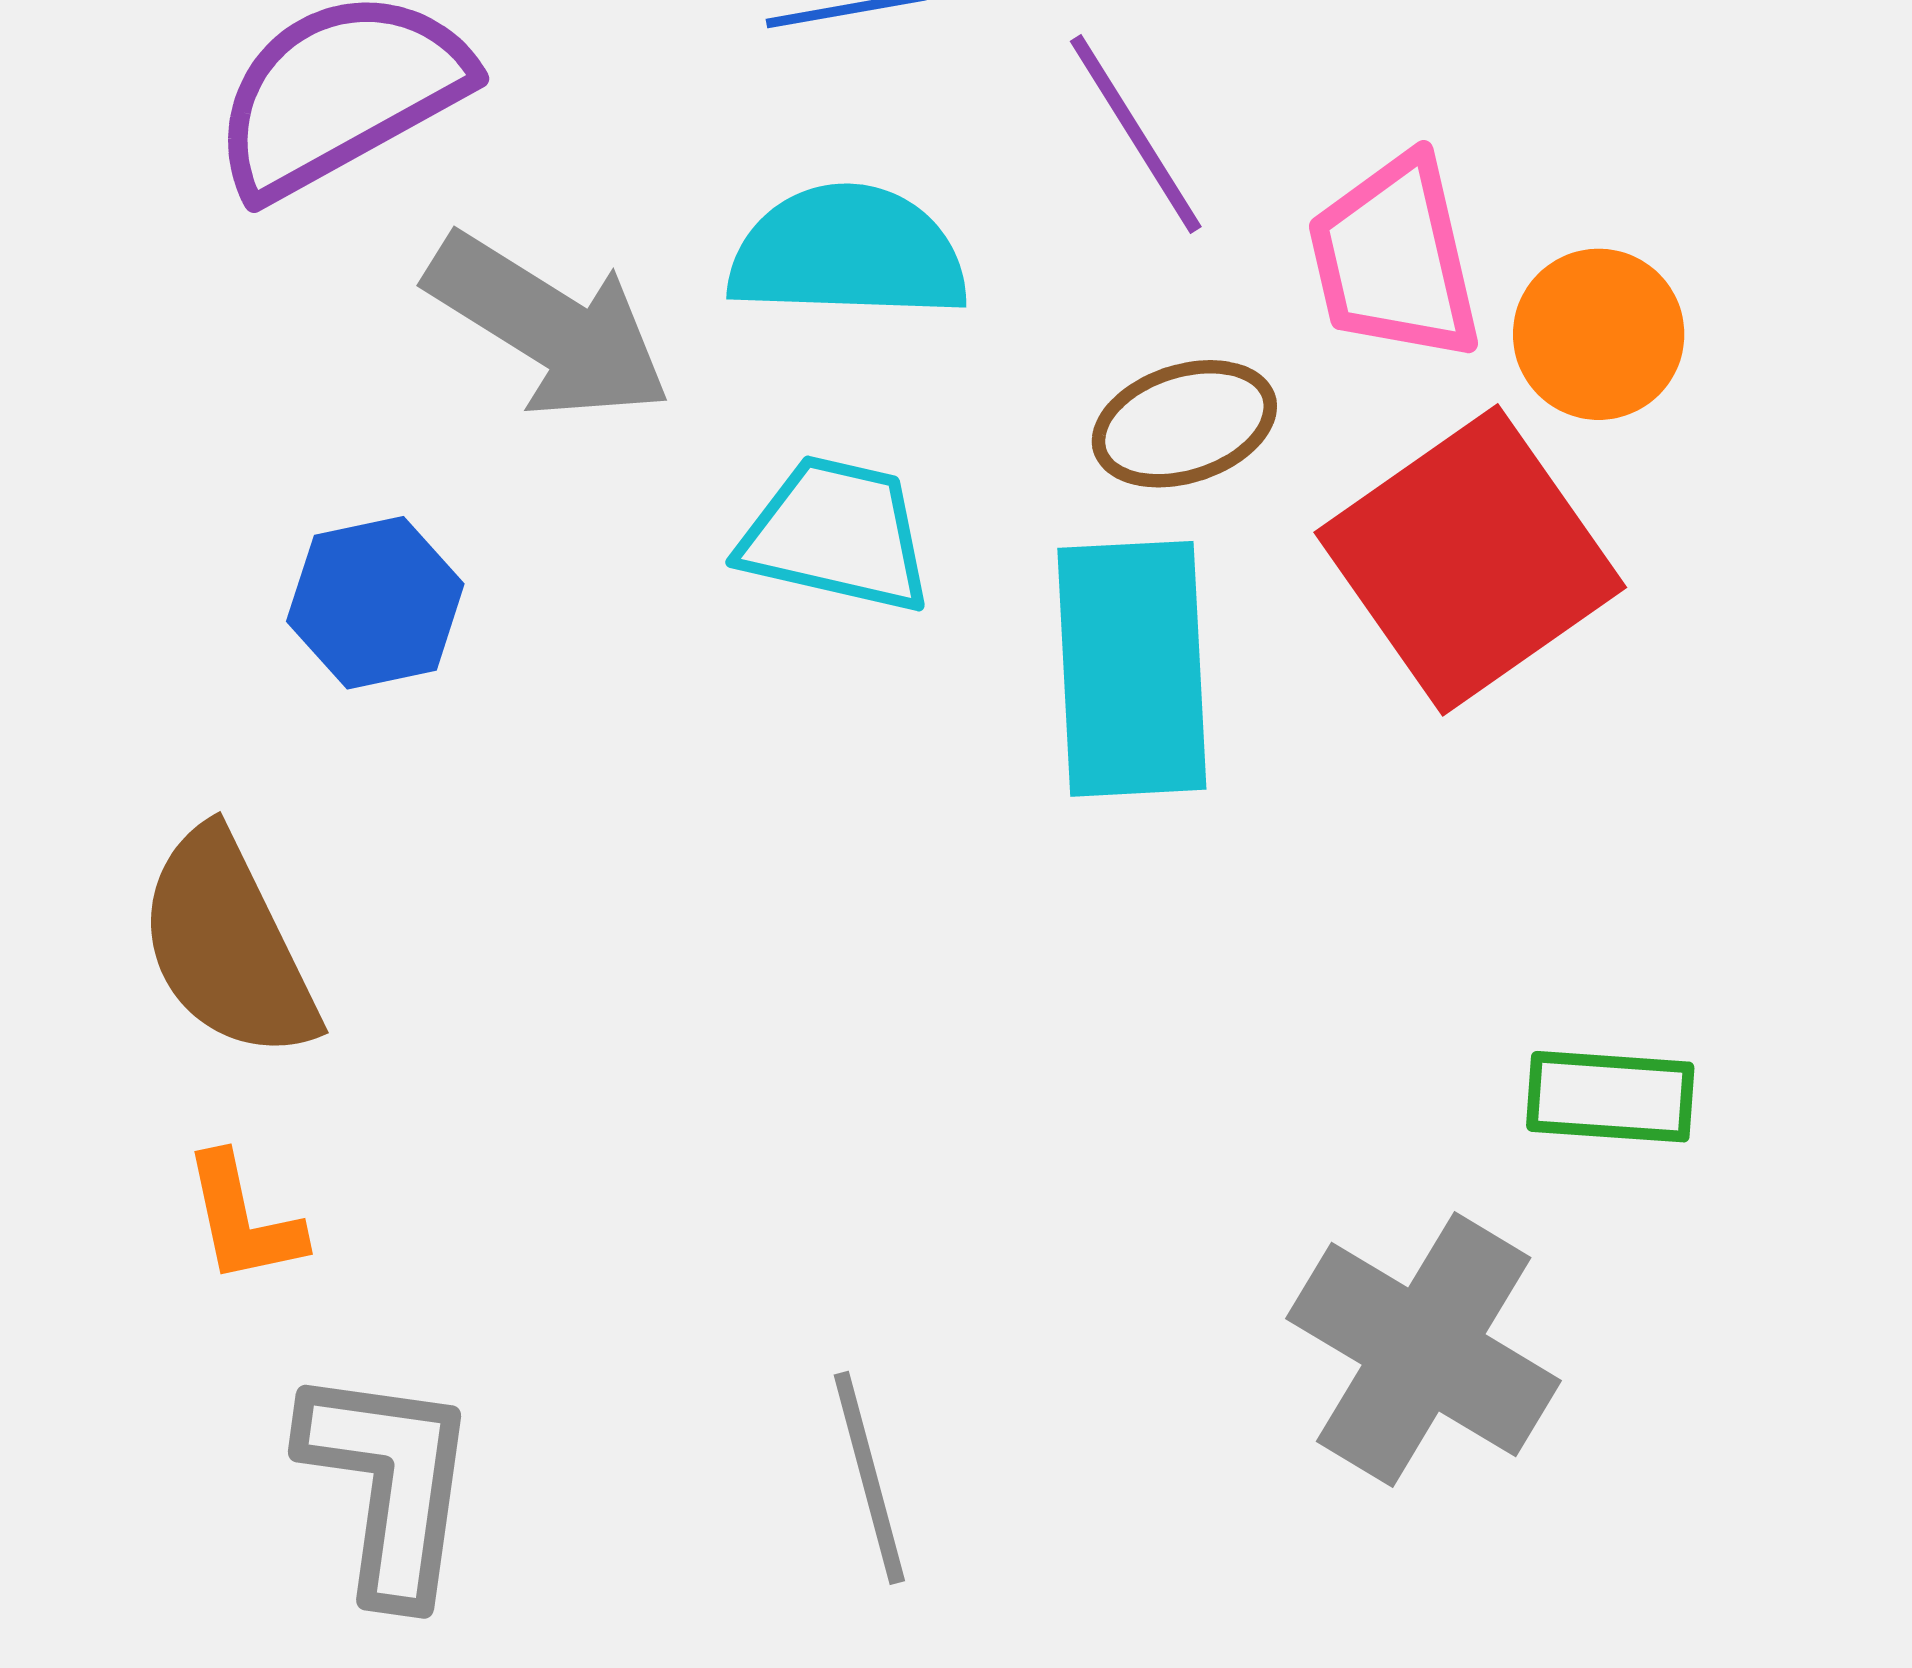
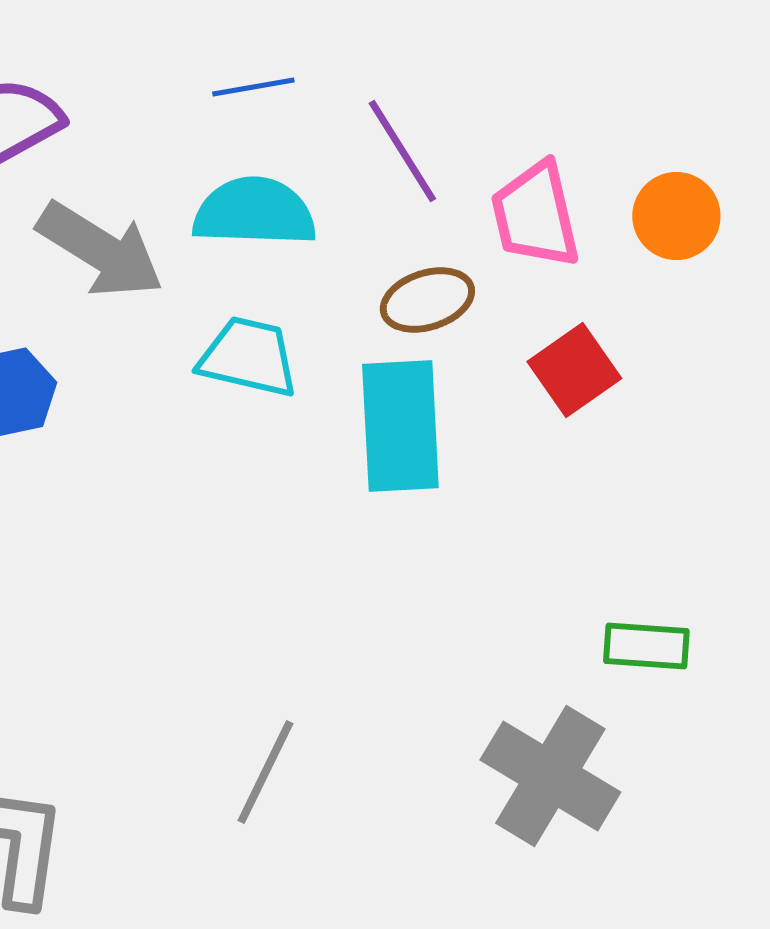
orange circle: (1599, 334) -> (676, 216), moved
red square: (1470, 560) -> (574, 370), size x0.6
gray line: (869, 1478) -> (265, 772), moved, turned 41

